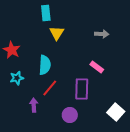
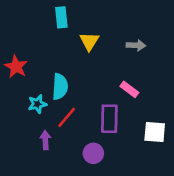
yellow triangle: (57, 33) -> (89, 41), moved
cyan star: (17, 78) -> (37, 104), moved
white square: (116, 112) -> (155, 132), moved, turned -36

